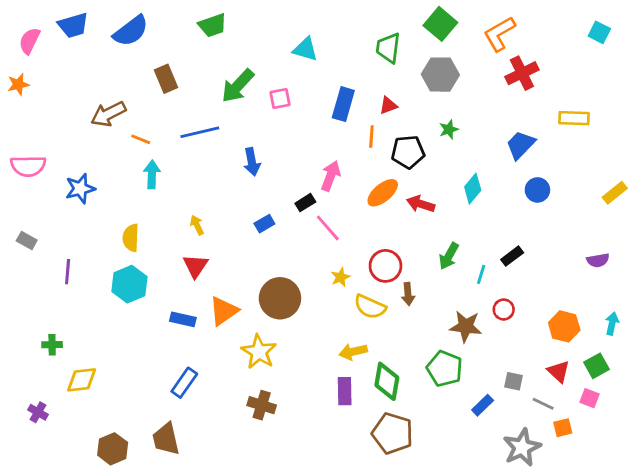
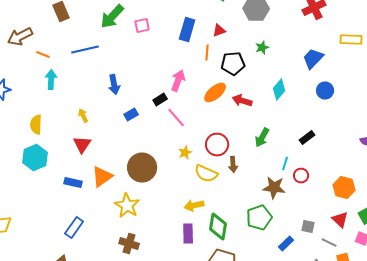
blue arrow: (252, 162) -> (114, 85), moved
cyan line: (481, 274) -> (285, 164), moved
green pentagon: (445, 369) -> (259, 218), turned 30

